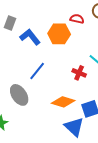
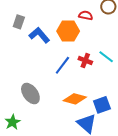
blue line: (37, 71) -> (62, 65), moved
red cross: (79, 73) -> (85, 60), moved

